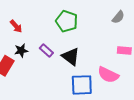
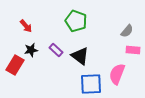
gray semicircle: (118, 17) -> (127, 31), moved
pink semicircle: (108, 75) -> (117, 74), turned 85

